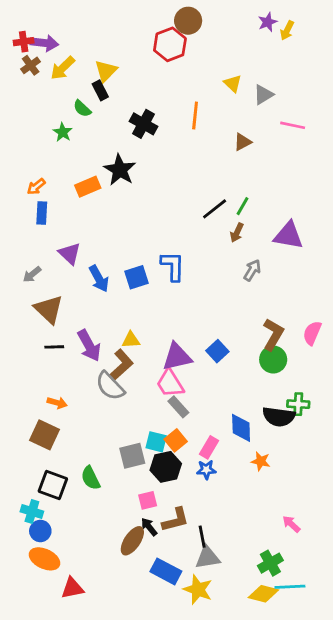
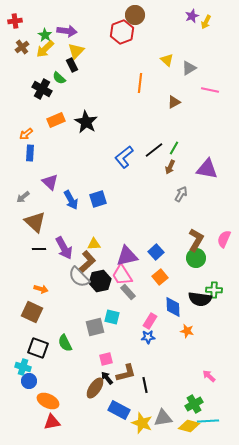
red cross: (24, 42) -> (15, 21), moved
purple arrow: (44, 43) -> (67, 31), moved
black cross: (143, 124) -> (42, 89), moved
green star: (63, 132) -> (45, 35), moved
orange rectangle: (88, 187) -> (56, 120), moved
blue L-shape: (173, 266) -> (124, 157), moved, turned -130
orange square: (176, 440) -> (160, 277), moved
black hexagon: (166, 467) -> (100, 281), moved
gray triangle: (208, 557) -> (163, 418), moved
orange ellipse: (44, 559) -> (48, 401), moved

